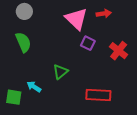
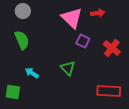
green triangle: (60, 72) -> (68, 68), moved, turned -35
cyan arrow: (34, 87) -> (32, 73), moved
red rectangle: (98, 95) -> (109, 91), moved

